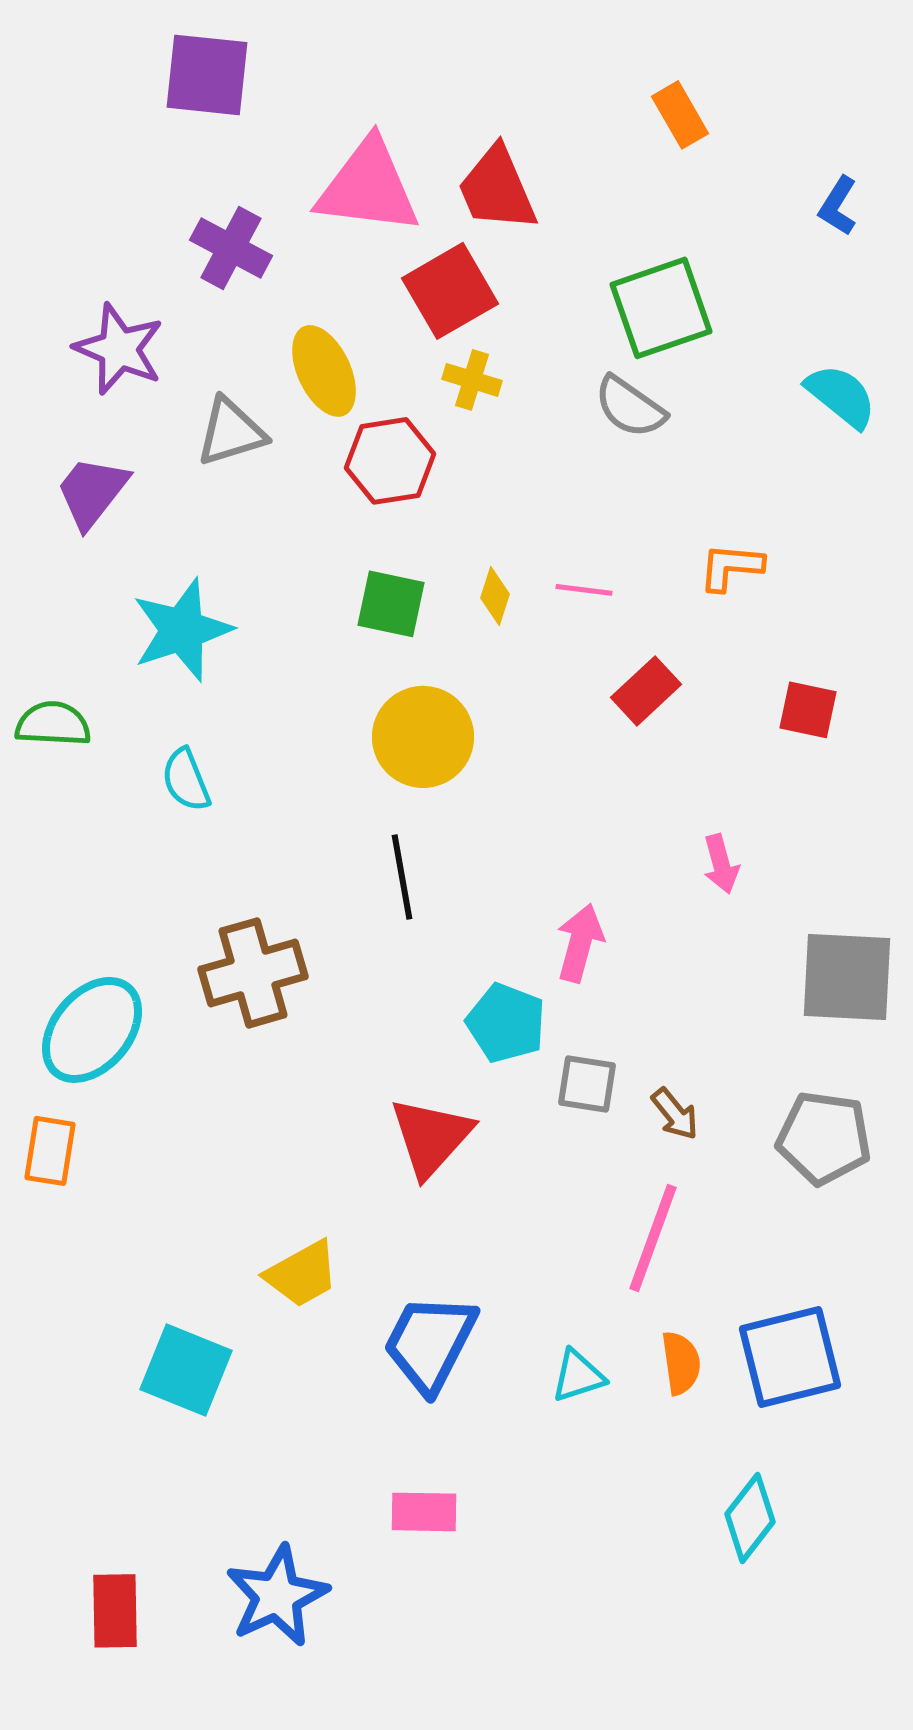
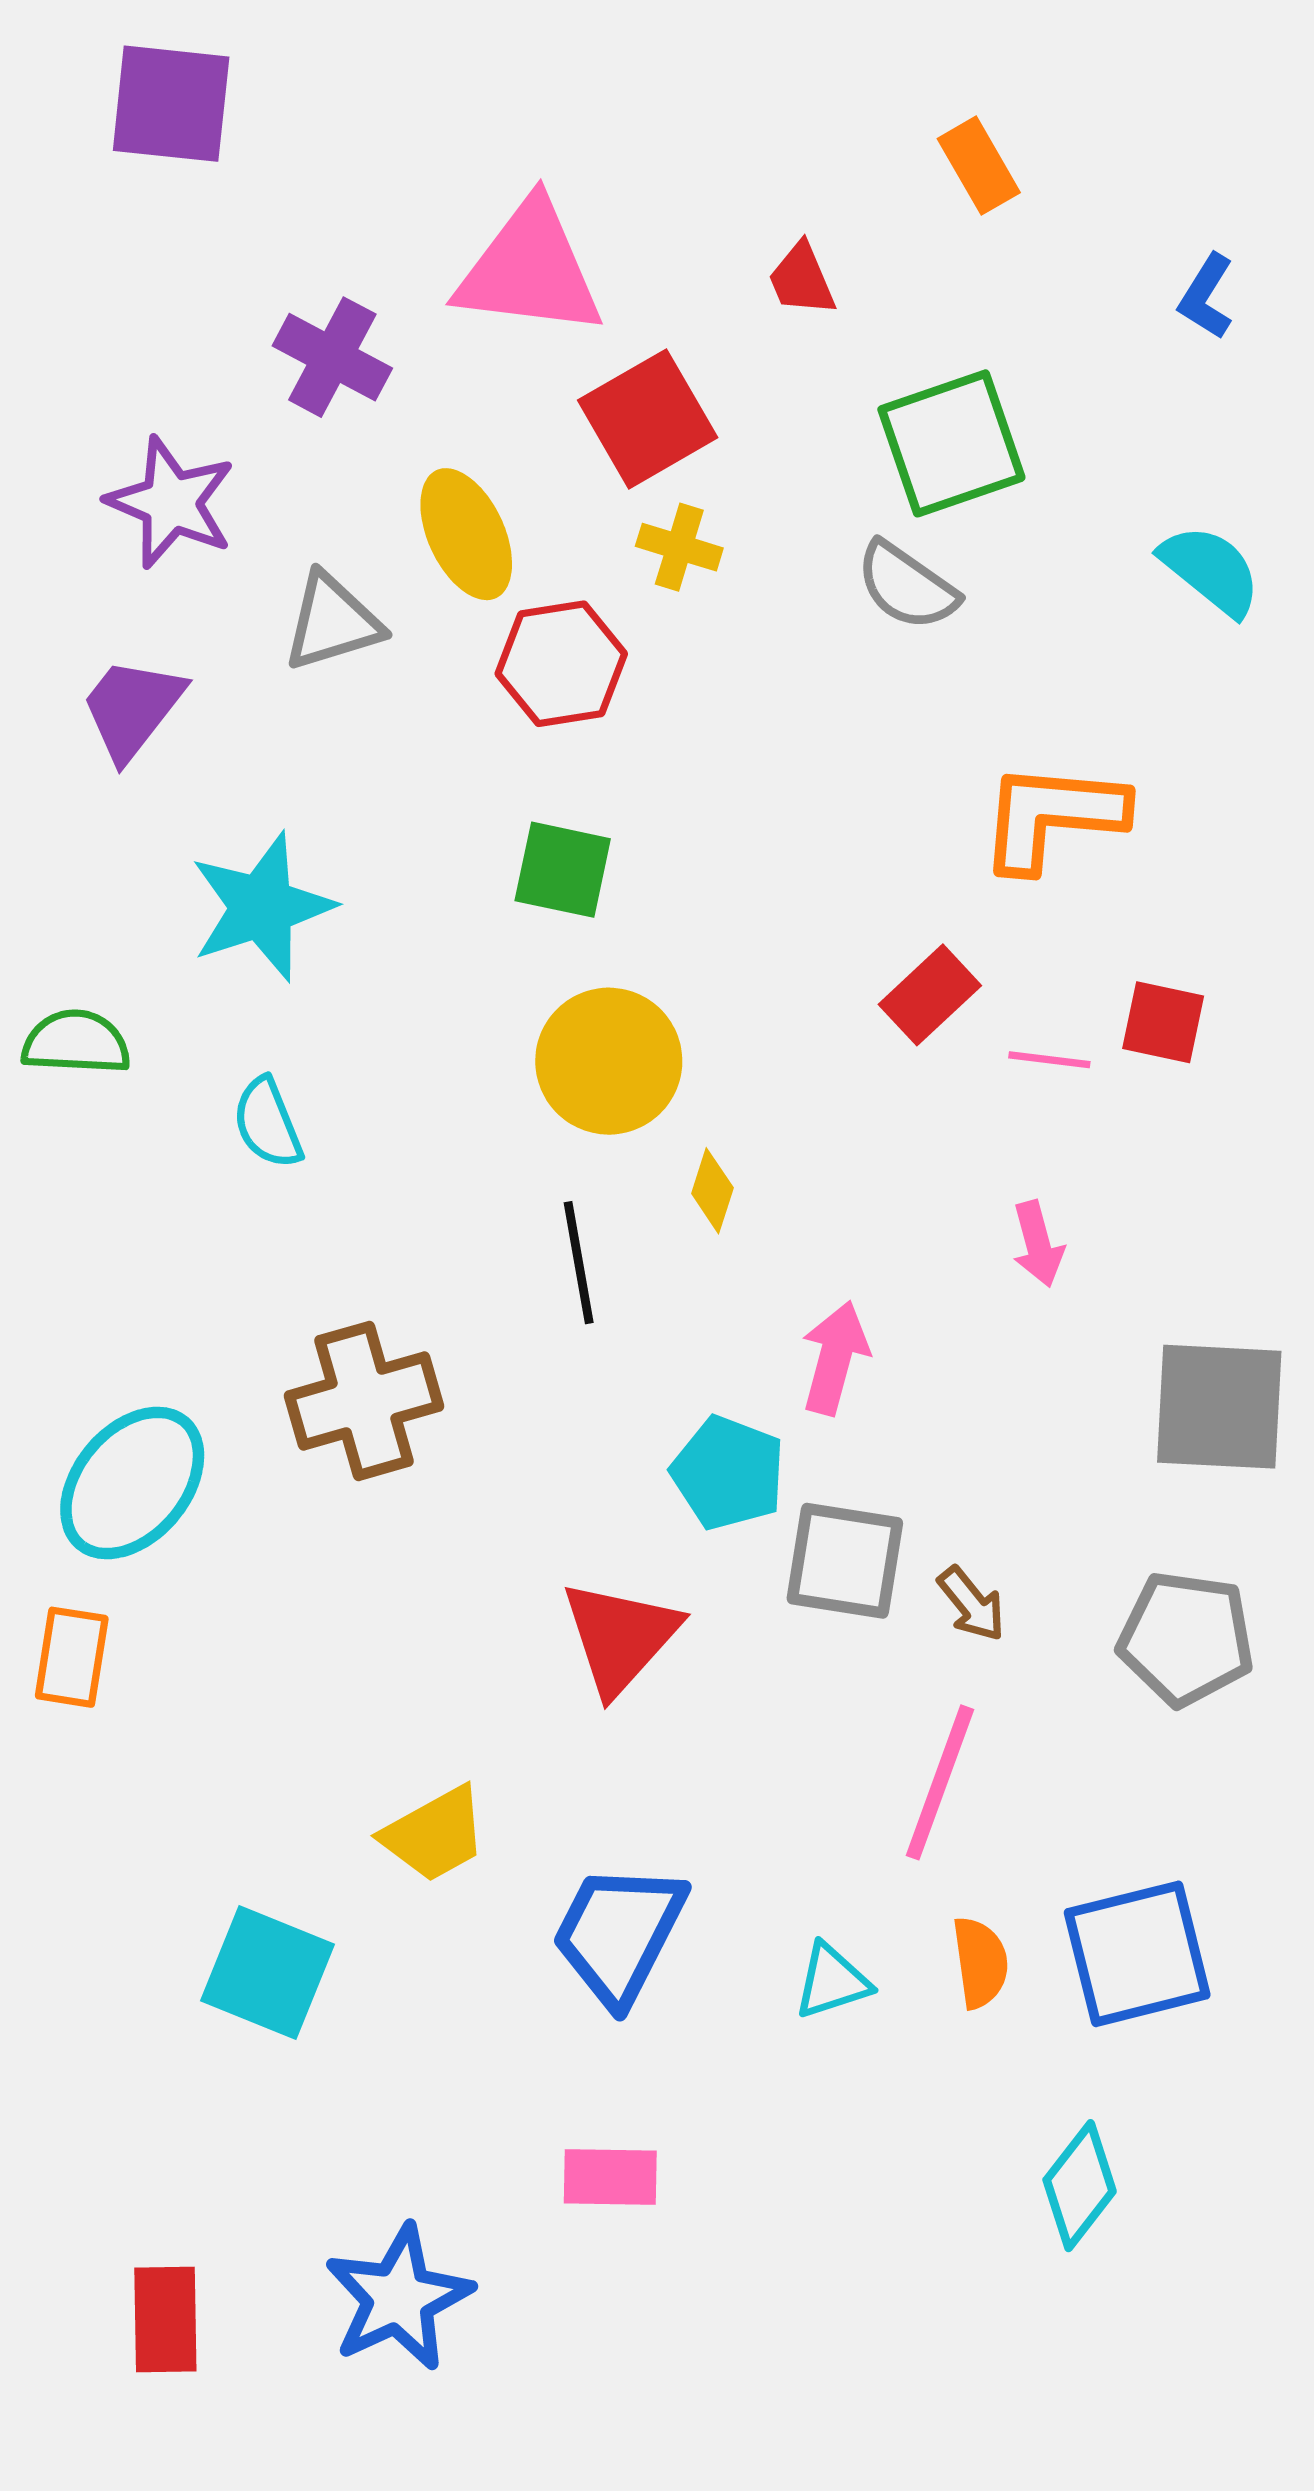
purple square: (207, 75) -> (171, 104), moved
red trapezoid: (497, 189) -> (802, 279), moved, size x0.6
orange L-shape: (731, 567) -> (1052, 816), size x1.6
pink line: (584, 590) -> (1049, 1060), moved
yellow diamond: (495, 596) -> (712, 1191), moved
gray square: (587, 1084) -> (845, 1561), size x1.4

